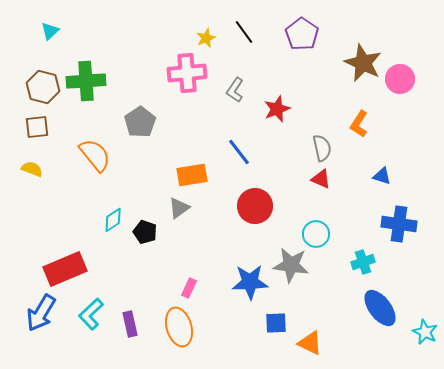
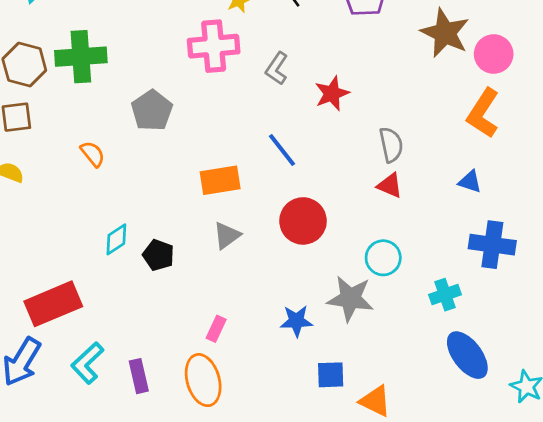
orange L-shape: (359, 124) -> (483, 113), moved, size x1.4
orange semicircle: (95, 155) -> (93, 154), size x0.6
gray triangle: (179, 208) -> (227, 235), moved
blue star: (250, 282) -> (296, 321), size x0.7

